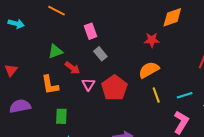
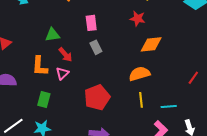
orange diamond: (172, 17) -> (151, 44), moved
red star: (152, 40) -> (138, 19), moved
pink triangle: (88, 84) -> (62, 73), moved
red pentagon: (114, 88) -> (97, 97), moved

